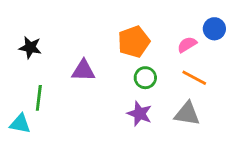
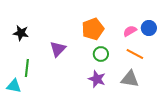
blue circle: (214, 29) -> (149, 28), moved
purple triangle: (83, 70) -> (58, 49), turned -48

